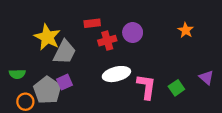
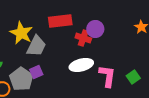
red rectangle: (92, 23) -> (60, 21), size x1.6
red cross: (107, 41) -> (83, 38), moved, turned 35

